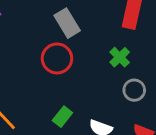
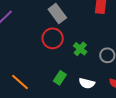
green cross: (120, 57) -> (80, 49), moved

